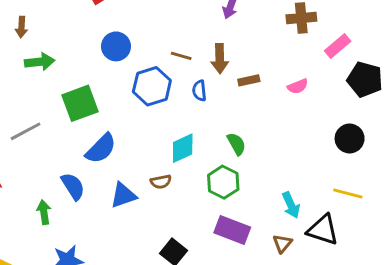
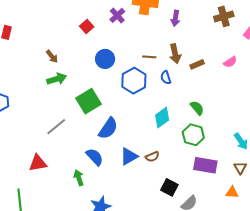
brown arrow: (21, 27) -> (52, 56), moved, turned -32
brown semicircle: (161, 182) -> (152, 157), moved

